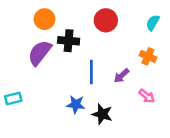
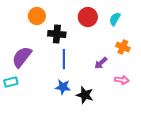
cyan semicircle: (153, 23) -> (115, 19), moved
purple semicircle: (40, 53) -> (22, 57), moved
blue line: (91, 72) -> (64, 59), moved
pink arrow: (147, 96) -> (122, 80), turned -32

